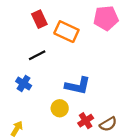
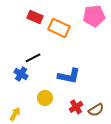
red rectangle: (39, 19) -> (35, 17), turned -42
black line: (37, 55) -> (33, 58), moved
yellow circle: (60, 108) -> (45, 98), moved

